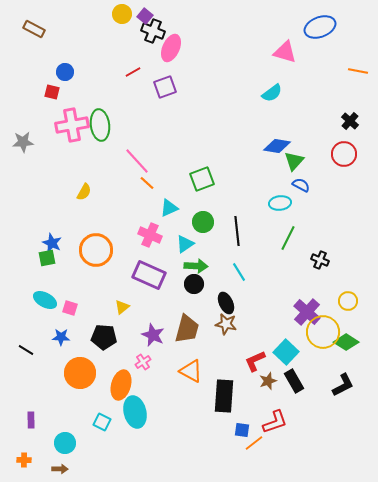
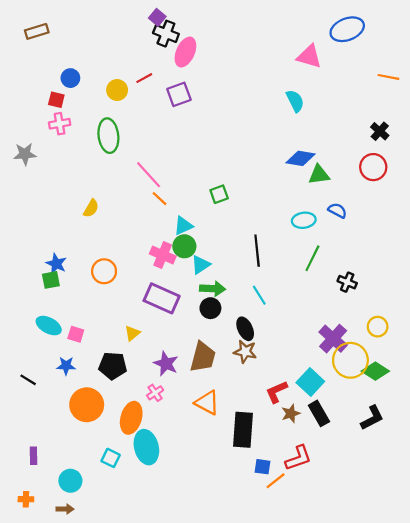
yellow circle: (122, 14) -> (117, 90), moved
brown rectangle: (34, 29) -> (37, 31), turned -45
cyan semicircle: (272, 93) -> (295, 101), turned -80
pink cross: (72, 125) -> (60, 124), moved, size x0.6
green triangle: (294, 161) -> (319, 175), turned 40
green square: (202, 179) -> (219, 194), size x0.7
blue semicircle: (301, 185) -> (337, 210), moved
green circle: (203, 222) -> (184, 246), moved
orange circle: (96, 250) -> (104, 271), size x0.7

